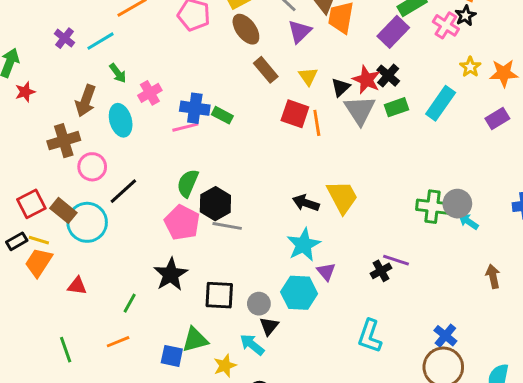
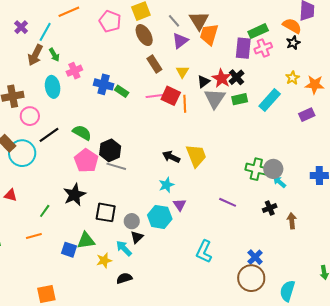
pink cross: (446, 25) -> (263, 48), moved, turned 30
purple rectangle: (393, 32) -> (243, 48), turned -45
cyan line: (100, 41) -> (45, 32), turned -36
brown arrow: (86, 101) -> (35, 55), moved
pink line: (185, 127) -> (155, 96), moved
green semicircle: (188, 183) -> (82, 133), moved, turned 90
cyan star: (304, 245) -> (166, 185), size x0.7
black cross: (381, 271) -> (270, 208), moved

